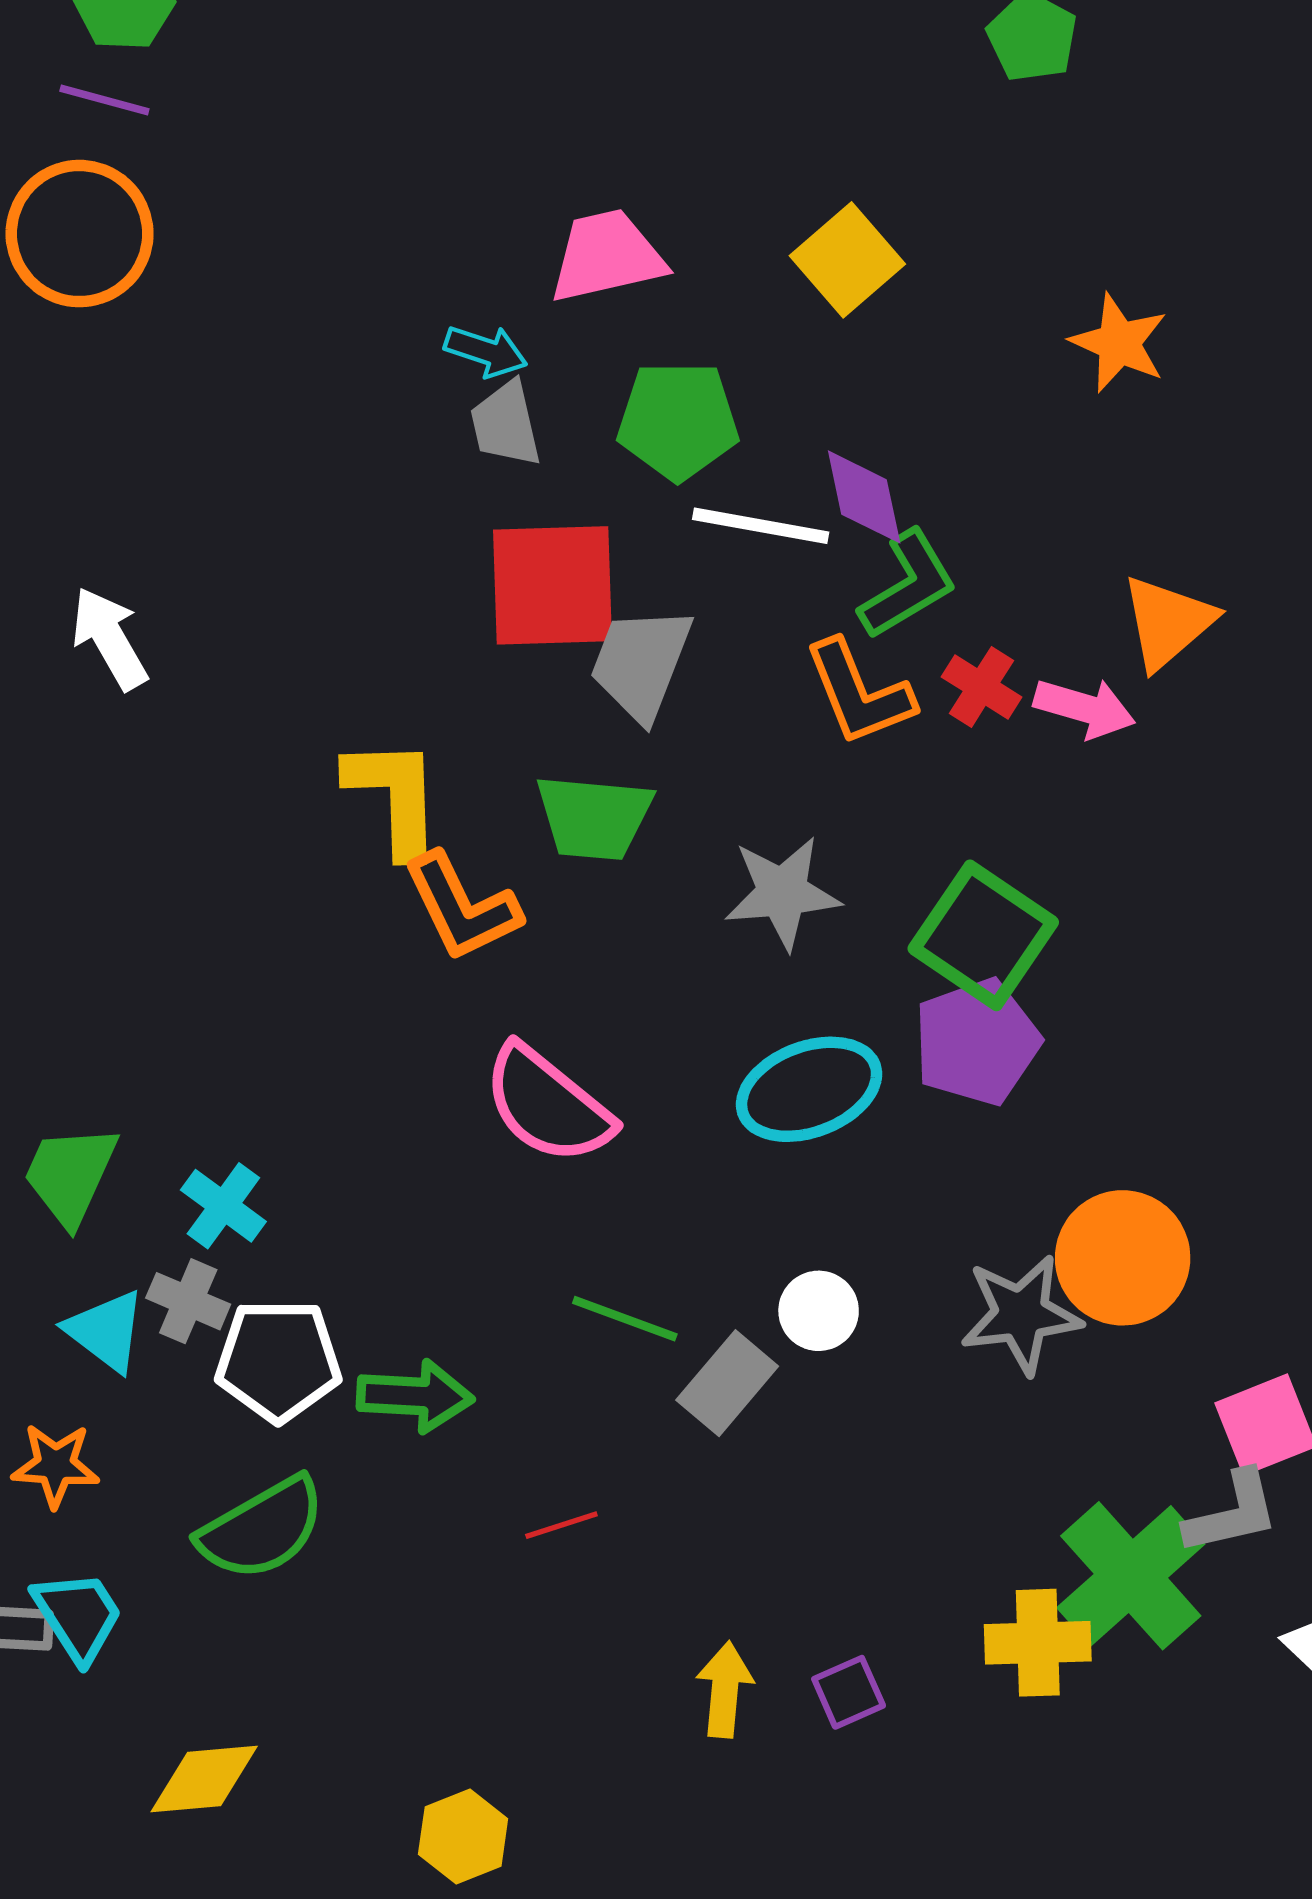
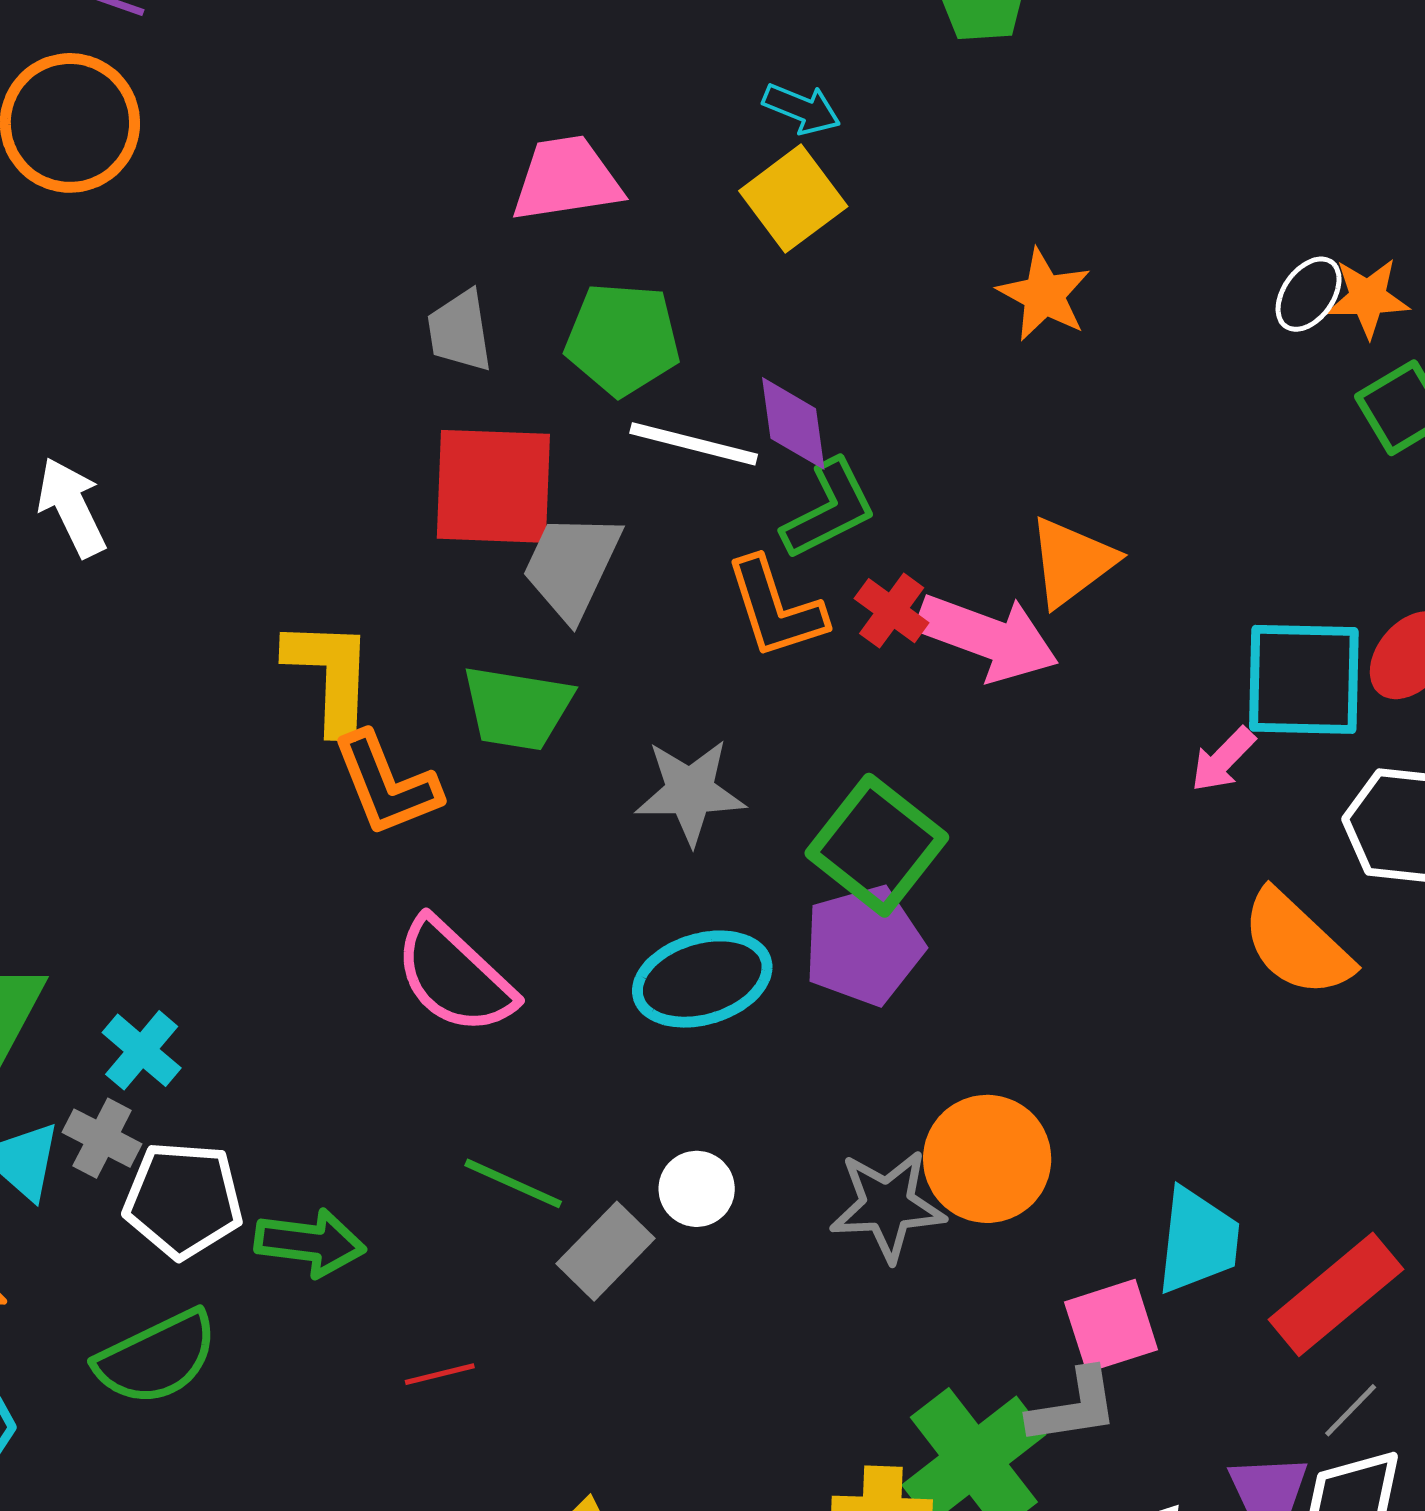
cyan arrow: (486, 351) -> (802, 109), moved
pink arrow: (1085, 708) -> (988, 637), size x1.5

